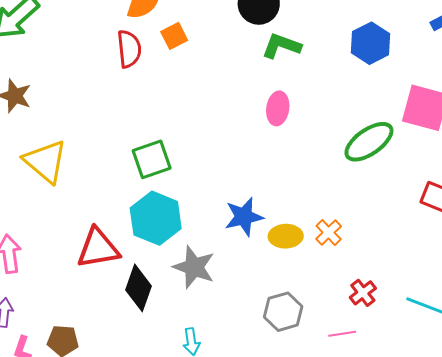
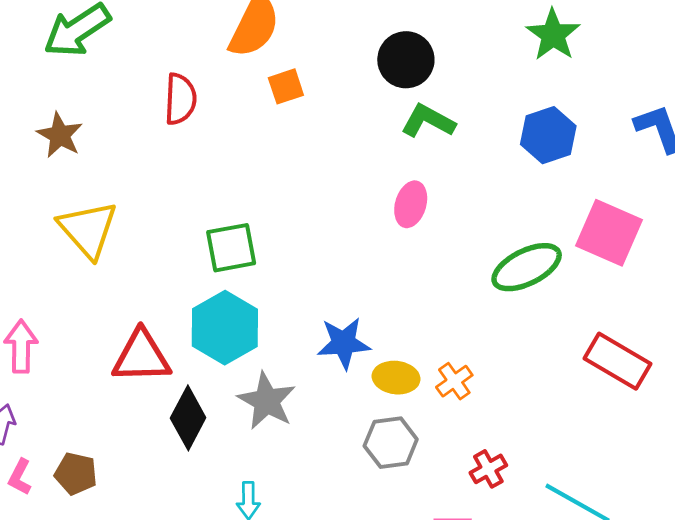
red semicircle: (129, 49) -> (180, 99), moved
gray hexagon: (283, 312) -> (391, 443), moved

